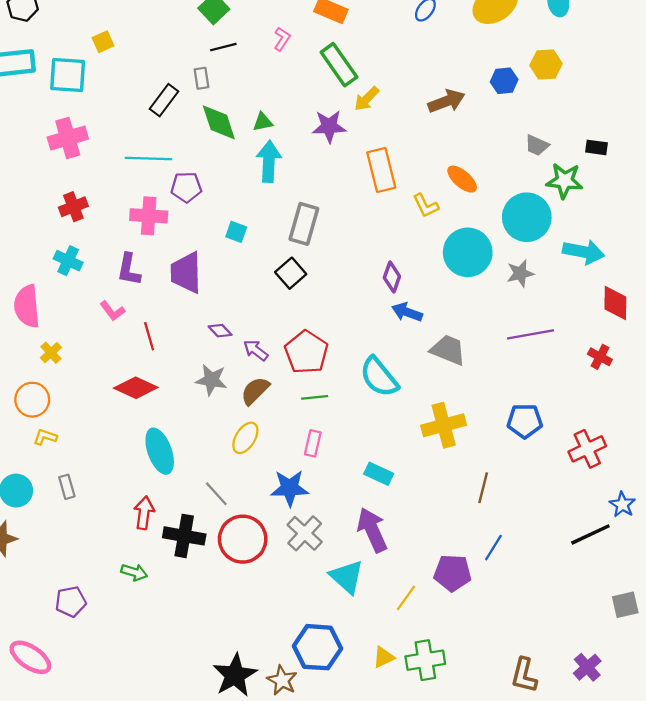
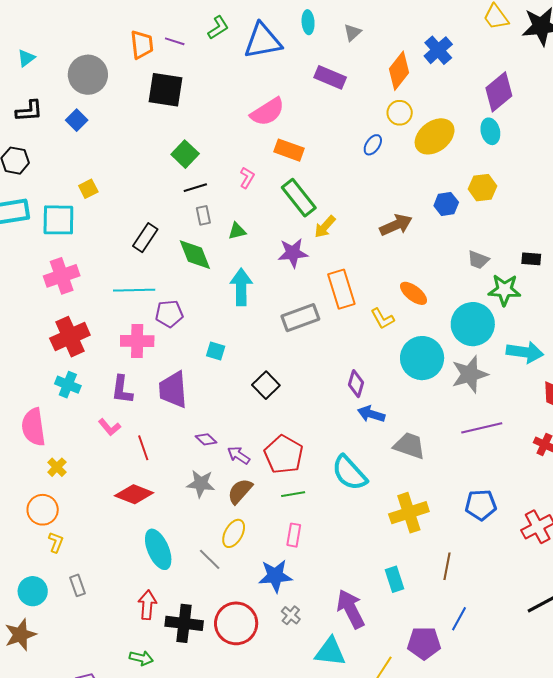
gray rectangle: (201, 78) -> (203, 215), moved
green triangle: (263, 122) -> (237, 231), moved
red cross: (73, 207) -> (70, 337), size x1.5
gray rectangle: (304, 224) -> (300, 318), moved, turned 57
gray star: (520, 273) -> (470, 374), size x1.5
yellow L-shape: (45, 437) -> (56, 542), turned 95
cyan rectangle: (379, 474) -> (395, 579), moved, turned 50
gray line: (216, 494) -> (210, 559), moved
gray cross: (305, 533) -> (291, 615), size x0.6
cyan triangle: (347, 577) -> (330, 652), turned -32

